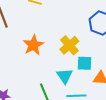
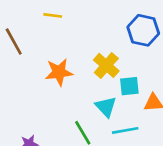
orange star: (33, 45) -> (59, 72), turned 30

